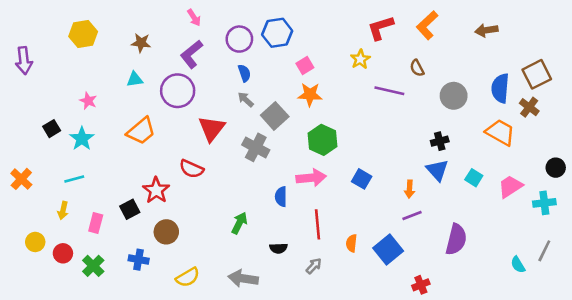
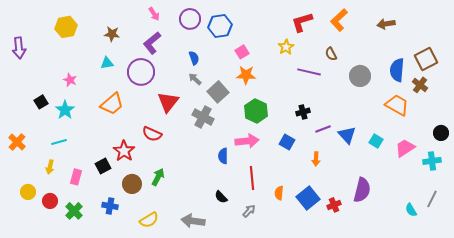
purple circle: (239, 39) -> (190, 19), moved
black cross: (440, 141) -> (303, 112), moved
orange arrow: (409, 189) -> (316, 159), moved
purple line: (412, 215) -> (323, 129), moved
green arrow: (239, 223) -> (158, 177), moved
black semicircle: (278, 248) -> (221, 197), turned 48
red cross: (421, 285) -> (334, 205), moved

